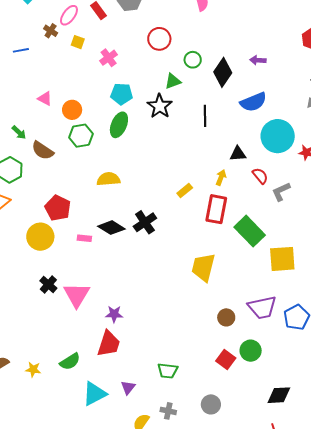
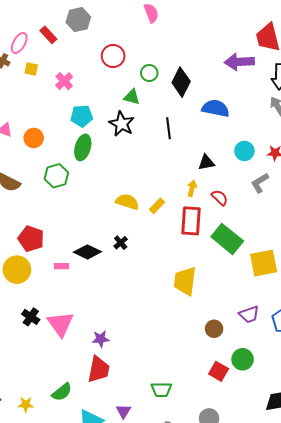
purple arrow: (258, 60) -> (239, 62), moved, size x1.8
green triangle: (173, 81) -> (132, 97), turned 42
blue semicircle: (253, 102) -> (216, 108), turned -140
green hexagon: (81, 136) -> (56, 176), moved
cyan circle: (278, 136) -> (244, 151), moved, size x0.6
red semicircle: (260, 176) -> (220, 198), moved
yellow semicircle: (108, 179) -> (127, 202), moved, turned 30
gray L-shape: (281, 192) -> (260, 183), moved
black cross: (145, 222) -> (121, 243), size x0.6
purple trapezoid: (262, 307) -> (249, 314), size x0.7

